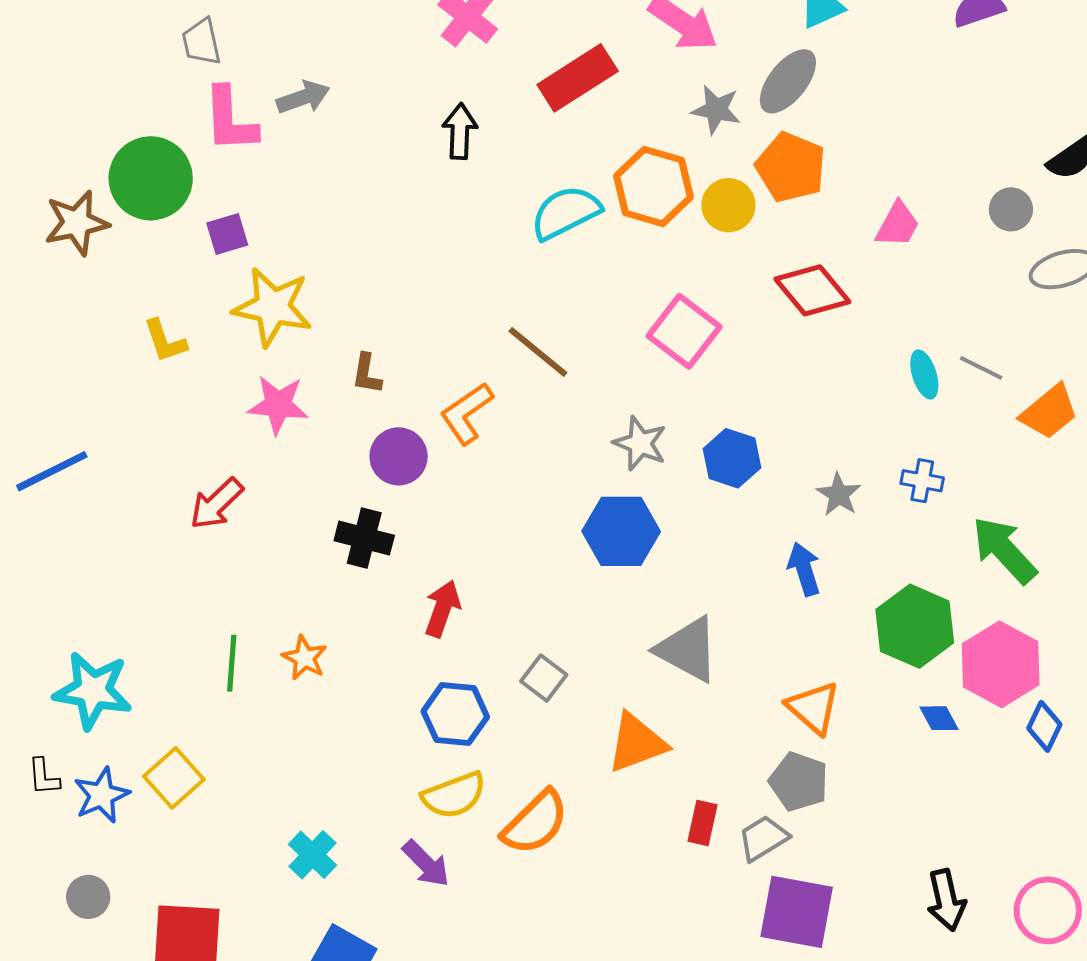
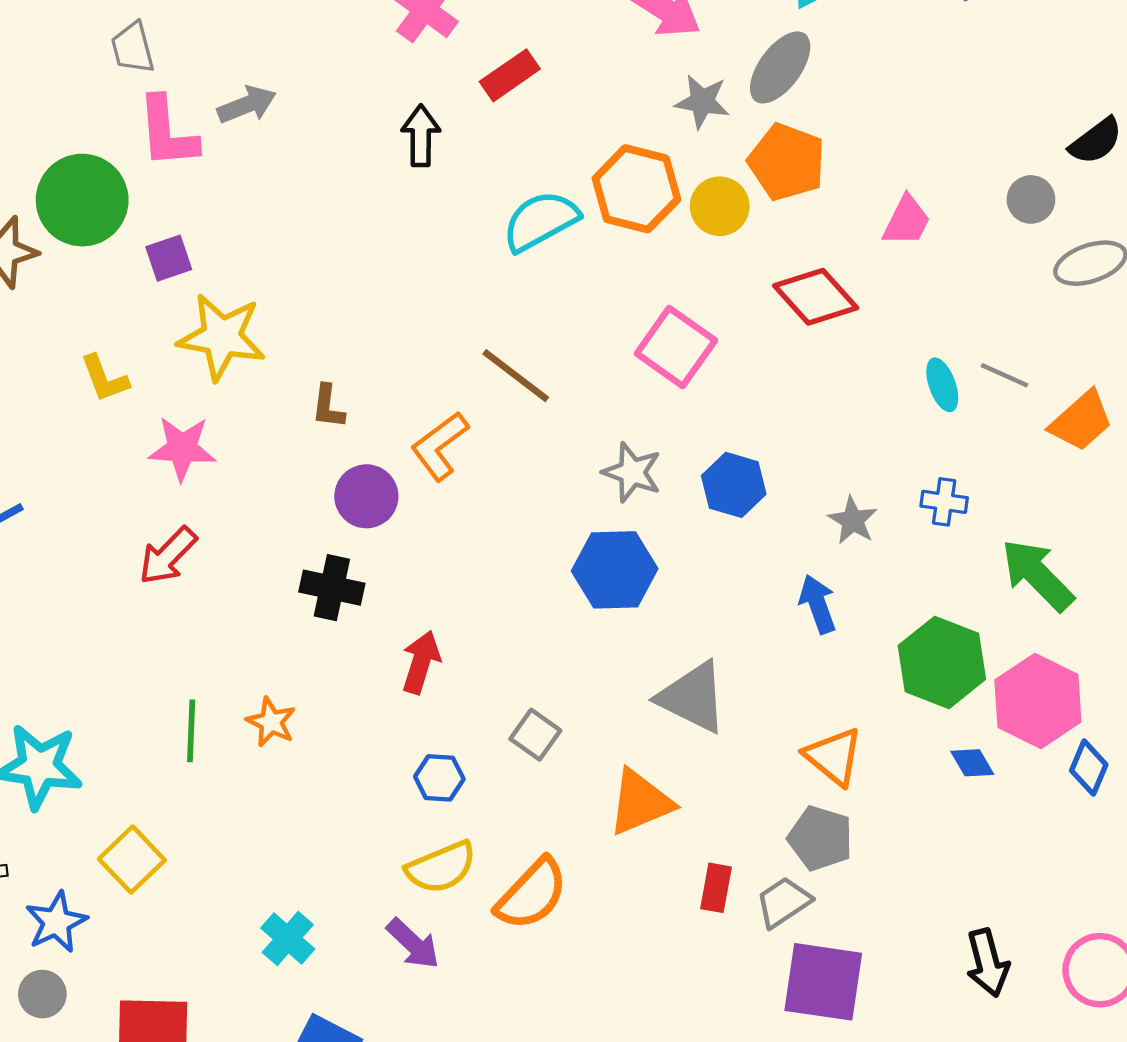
red rectangle: (578, 78) -> (510, 75), moved, size x0.7
pink star: (278, 405) -> (182, 448), moved
blue hexagon: (455, 714) -> (439, 778), size x0.7
blue star: (102, 795) -> (56, 922), moved

